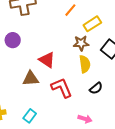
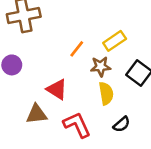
orange line: (70, 10) -> (77, 49), moved

